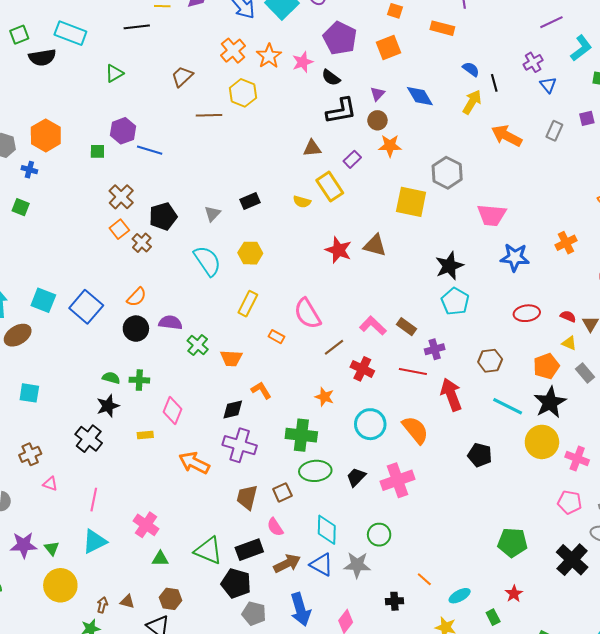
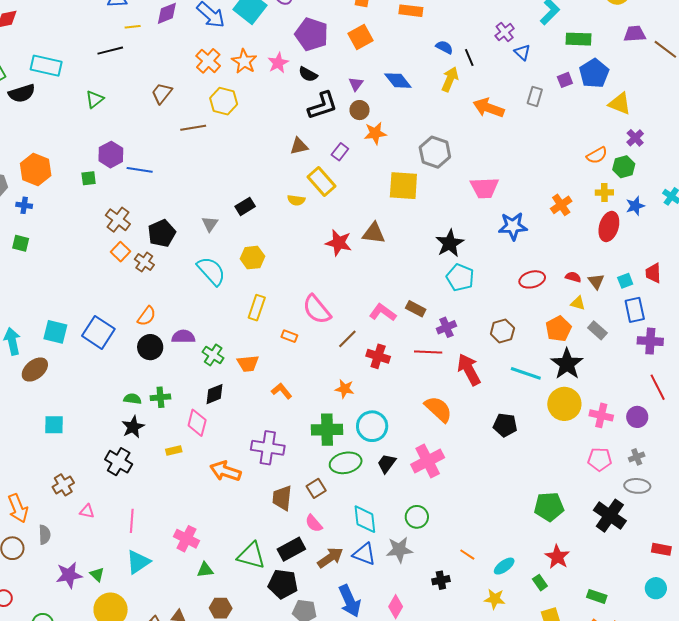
black diamond: (233, 409) -> (215, 394), moved
cyan circle: (370, 424) -> (372, 426), moved
red star: (514, 594) -> (557, 557), size x1.4

